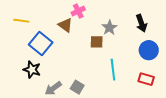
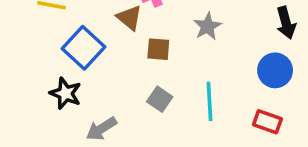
black arrow: (141, 23) -> (286, 23), moved
brown square: (97, 42) -> (158, 49), moved
gray square: (77, 87) -> (160, 99), moved

